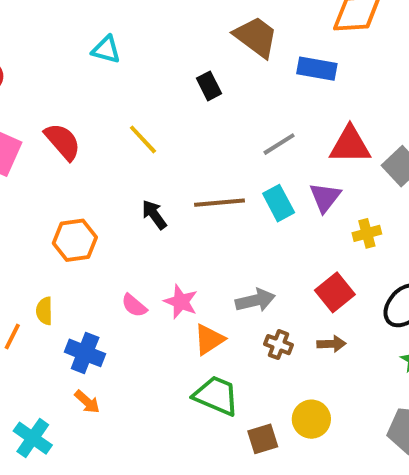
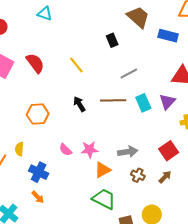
cyan triangle: (106, 50) -> (45, 14), moved
gray line: (279, 144) -> (129, 74), moved
pink star: (181, 302) -> (90, 150), turned -30
brown arrow: (331, 344) -> (165, 177), turned -48

